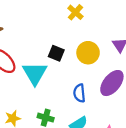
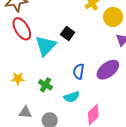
yellow circle: (88, 53) -> (113, 17), moved

